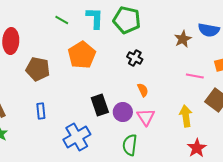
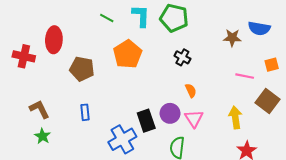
brown star: (183, 39) -> (232, 38), turned 30
black rectangle: (100, 105) -> (146, 121), moved

